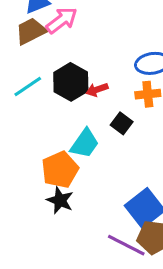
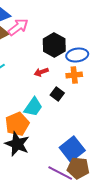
black hexagon: (71, 82) -> (54, 45), moved
black star: (60, 200) -> (17, 144), size x1.4

